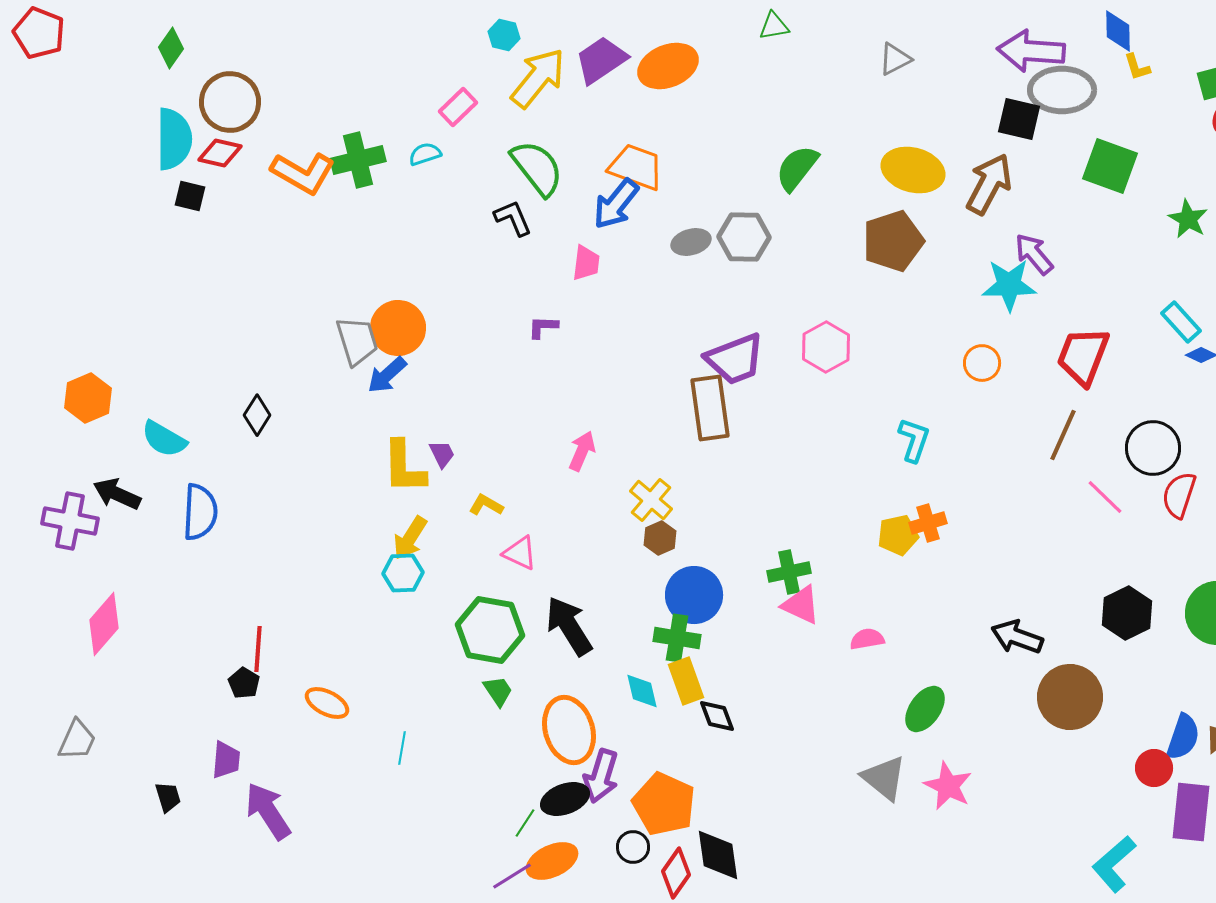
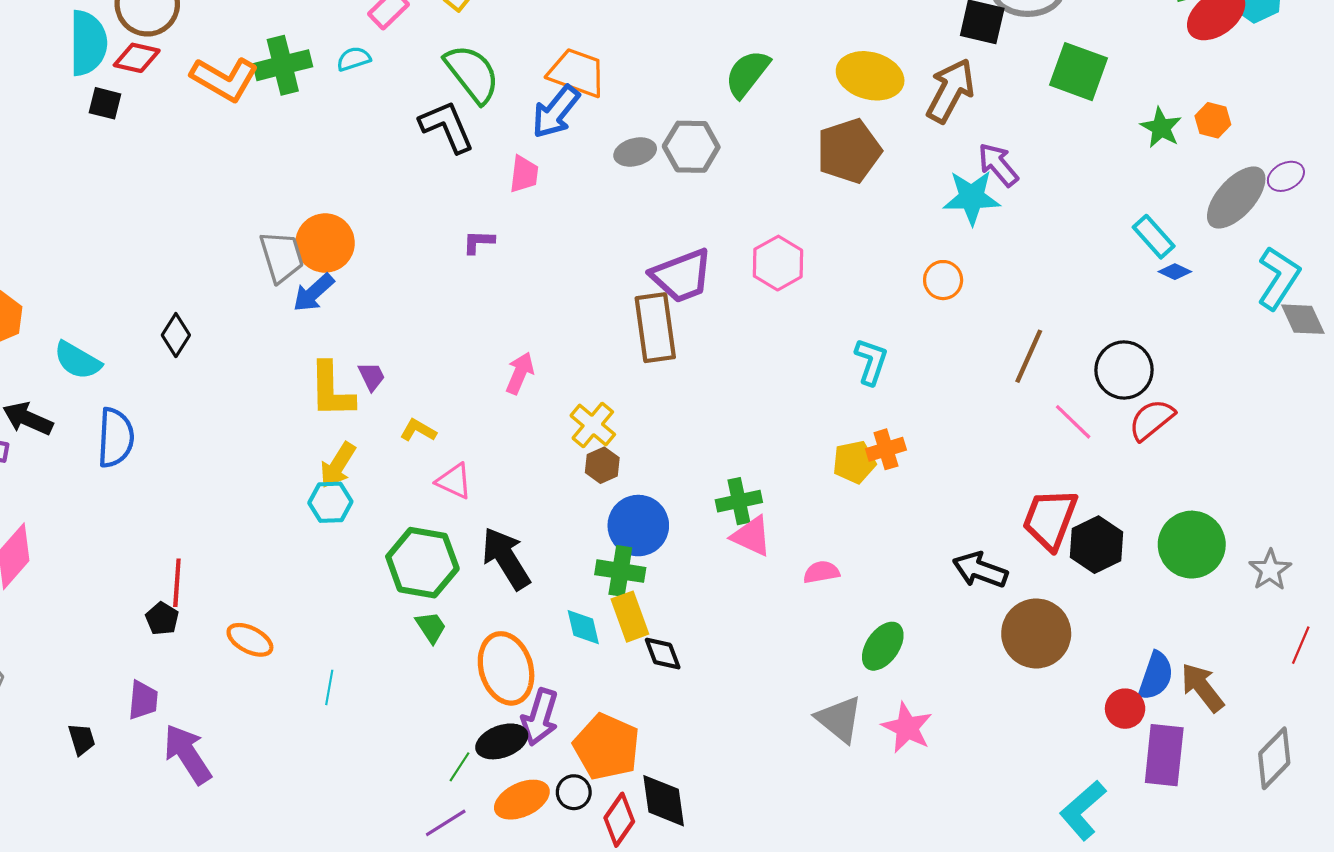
black L-shape: (513, 218) -> (447, 127), size x1.4
red trapezoid: (1083, 356) -> (1050, 519), moved
red semicircle: (1179, 495) -> (1152, 420), turned 33
orange ellipse: (552, 861) -> (522, 800), moved

